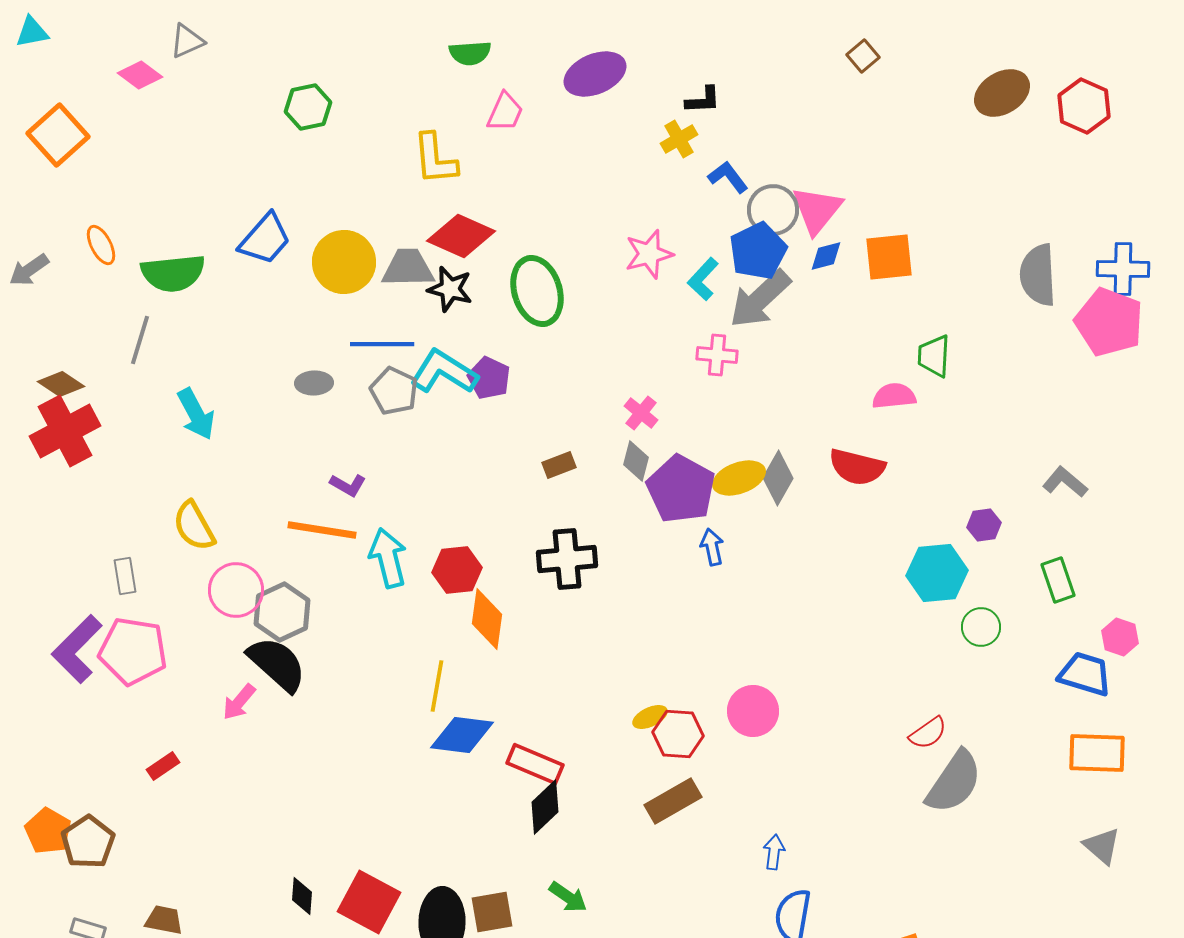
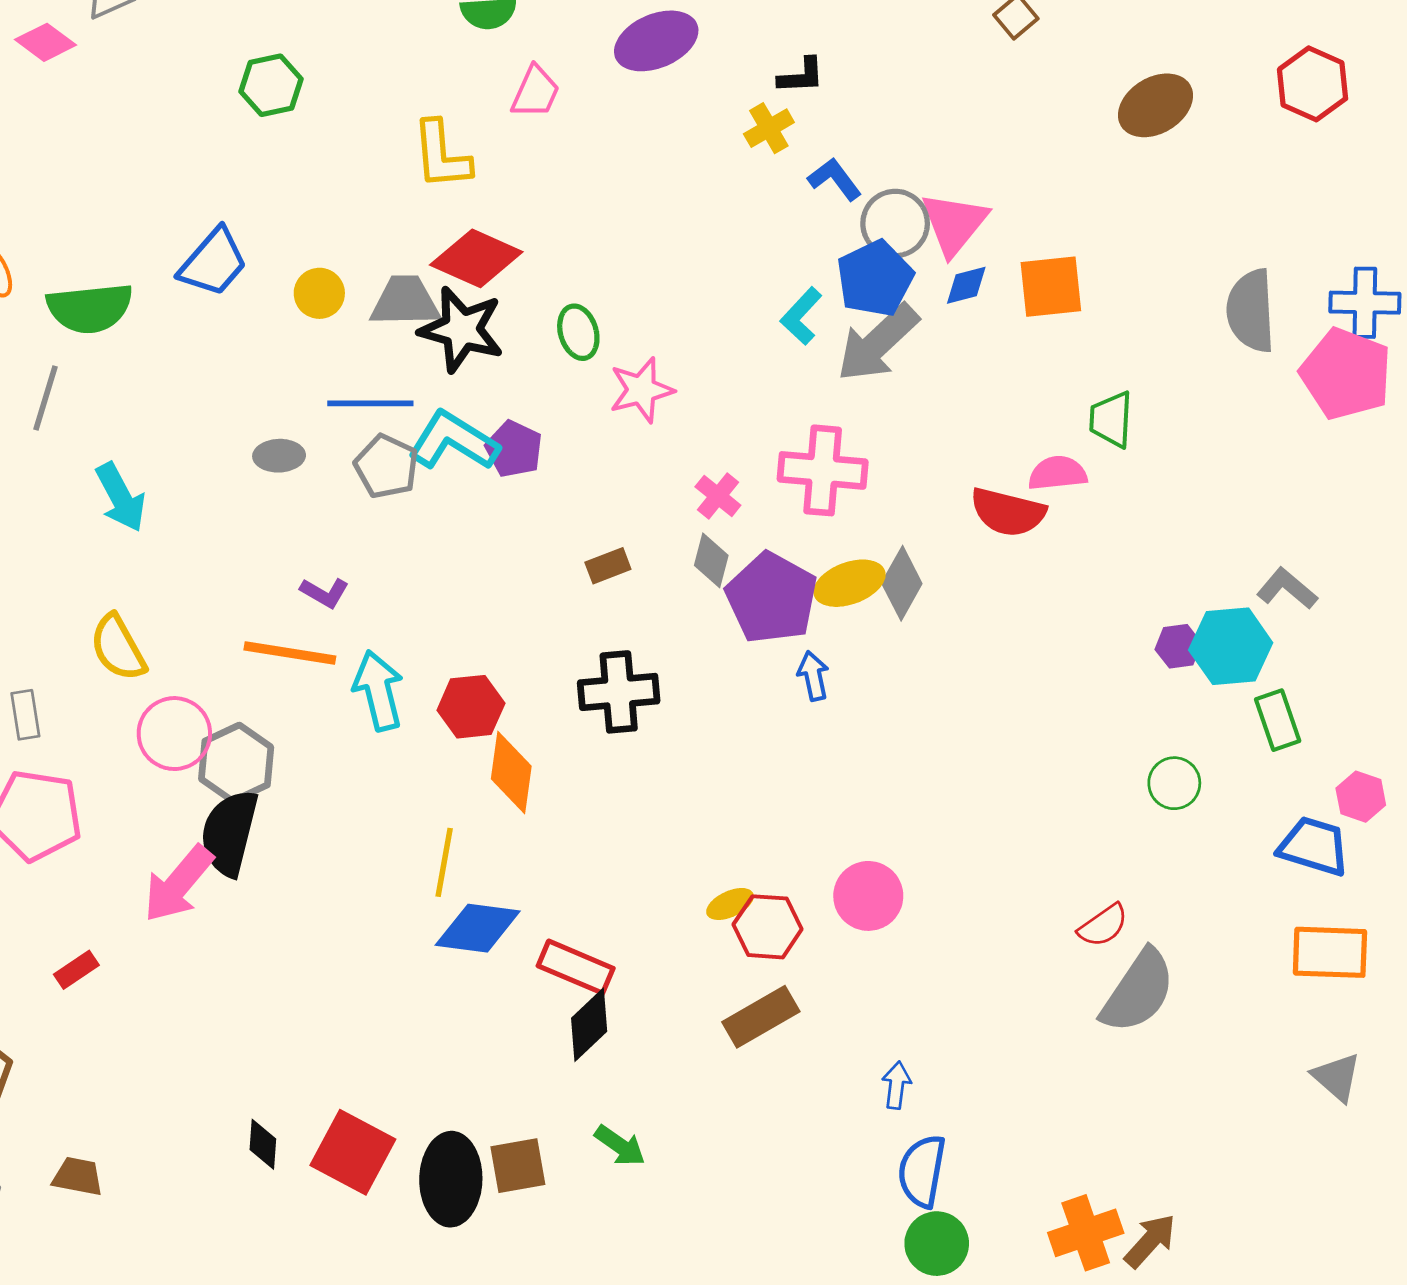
brown ellipse: (1002, 93) -> (1155, 105), moved
pink star: (649, 254) -> (641, 390), moved
yellow circle: (344, 262) -> (319, 293), size x0.6
black star: (450, 289) -> (462, 330), size x1.4
green ellipse: (537, 291) -> (578, 332), size x0.6
pink cross: (717, 355) -> (823, 470), moved, size x1.6
red semicircle: (857, 467) -> (1008, 512), moved
cyan hexagon: (937, 573) -> (1231, 646), moved
black semicircle: (277, 664) -> (229, 833), turned -118
pink arrow: (239, 702) -> (178, 884), size x1.6

